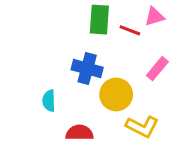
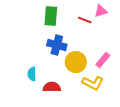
green rectangle: (99, 20) -> (51, 16), moved
pink rectangle: (157, 69) -> (103, 60), moved
cyan semicircle: (49, 101) -> (32, 74), moved

